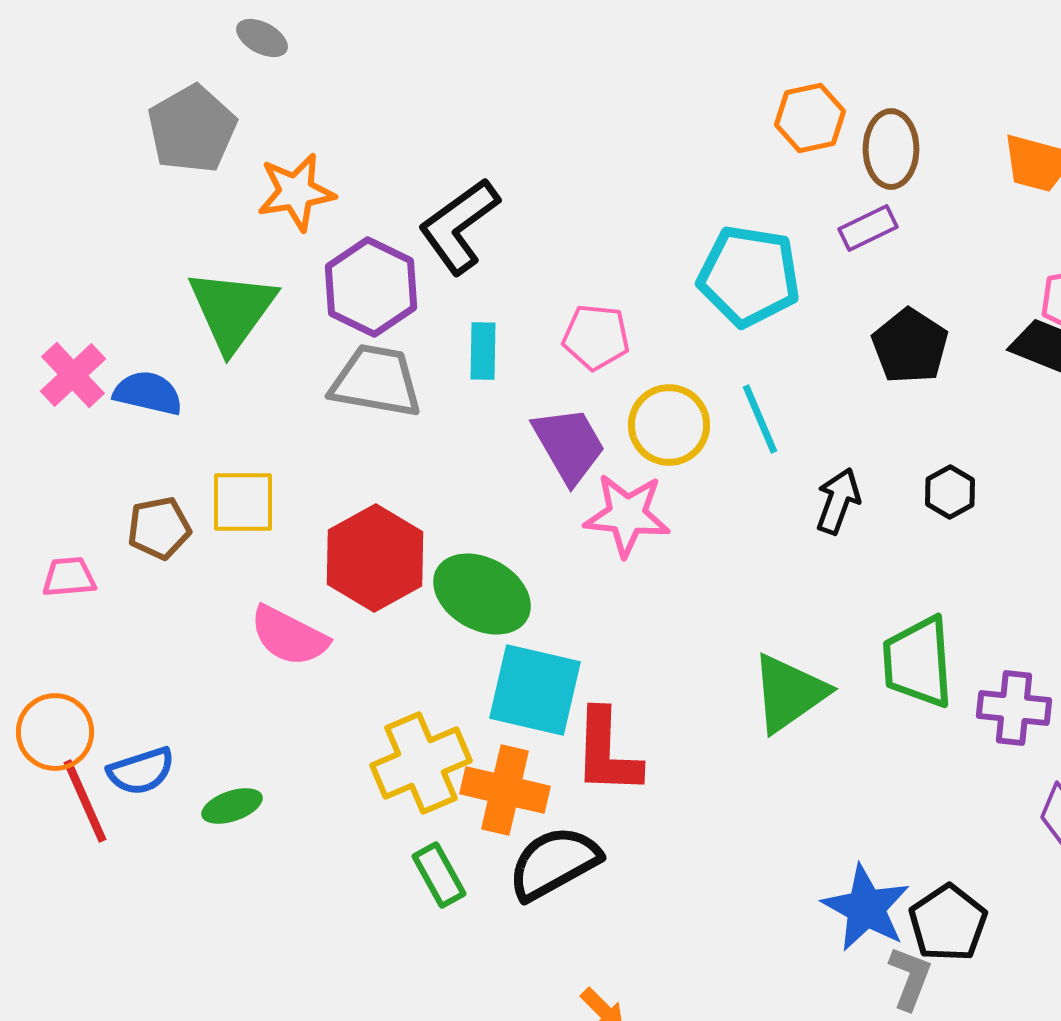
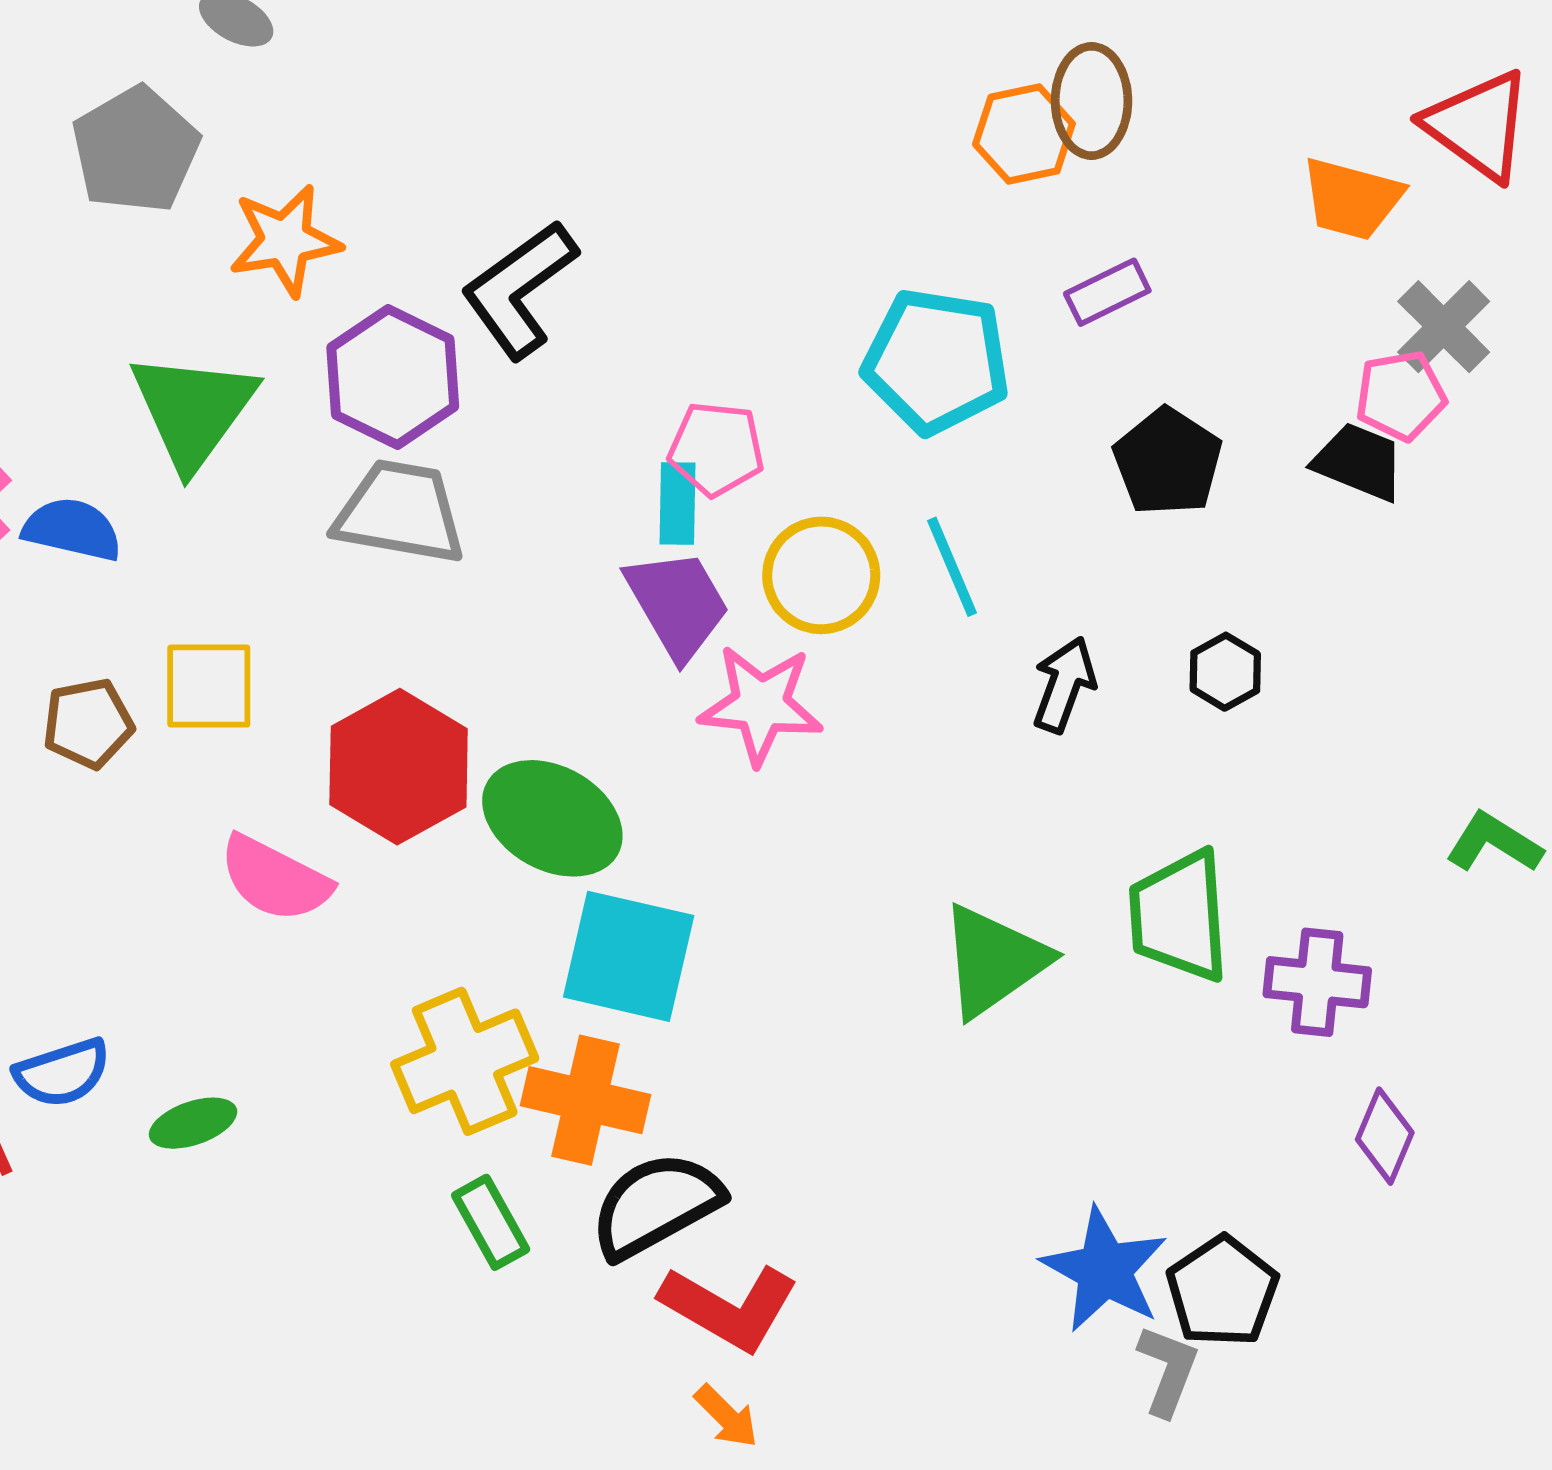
brown ellipse: (891, 149) -> (1092, 101), moved
cyan rectangle: (483, 351) -> (677, 504), moved
red L-shape: (607, 752) -> (729, 1307), moved, turned -62

